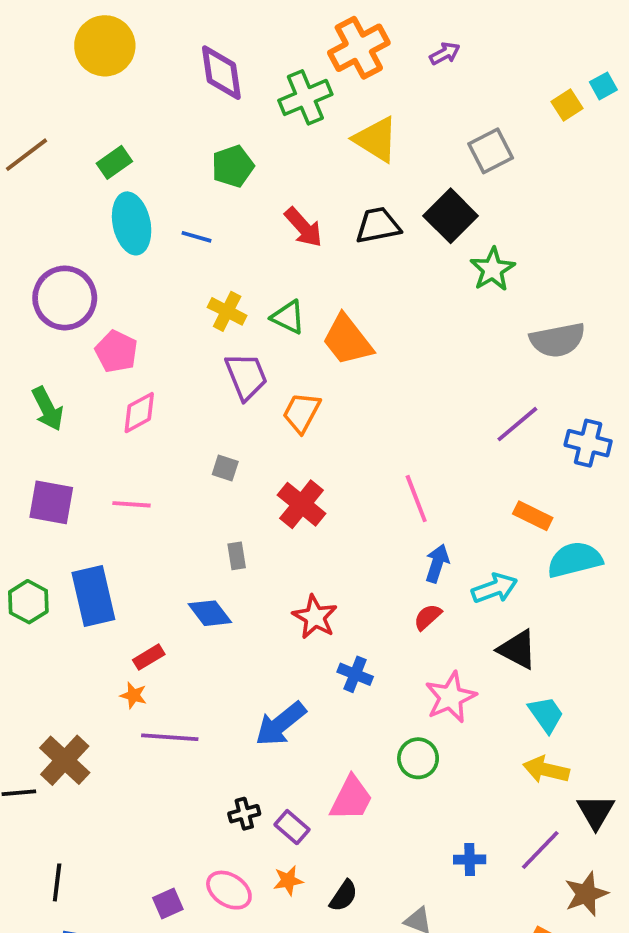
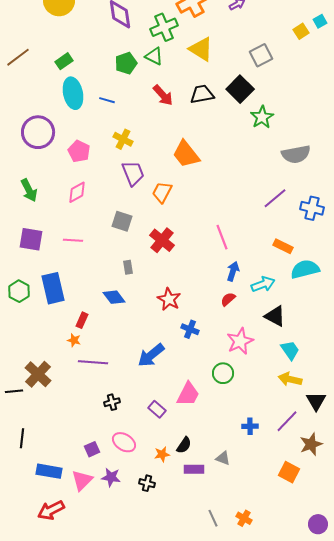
green triangle: (288, 317) -> (154, 56), moved
pink pentagon: (116, 351) -> (79, 151), moved
gray square: (225, 468) -> (122, 221), size x1.5
red rectangle: (149, 657) -> (82, 320), turned -35
black cross: (244, 814) -> (112, 402), moved
orange star: (288, 881) -> (162, 454), moved
black line: (57, 882) -> (22, 438), moved

